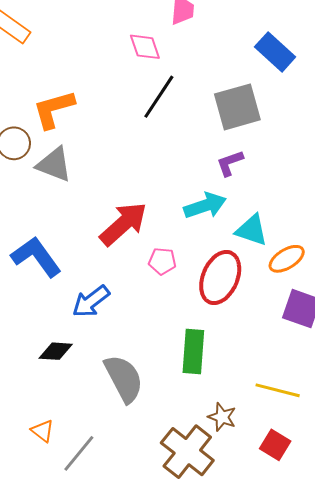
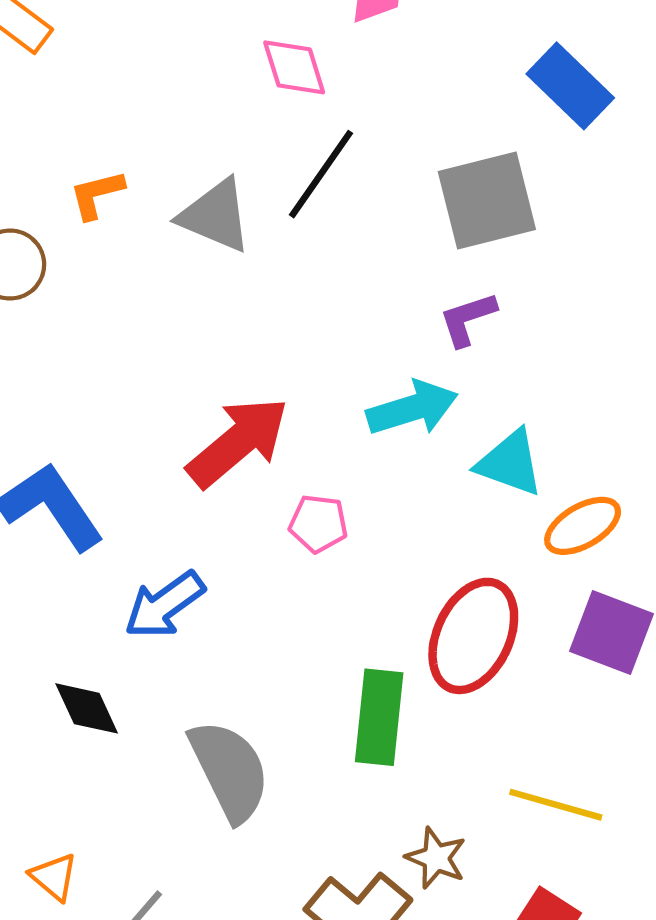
orange L-shape: (54, 109) -> (97, 194), size x0.6
gray triangle: (54, 164) -> (215, 216), moved
red ellipse: (220, 278) -> (473, 636), moved
black diamond: (56, 351) -> (87, 708), turned 60

